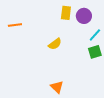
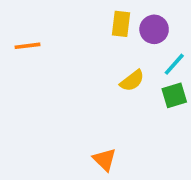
yellow semicircle: (55, 44) -> (132, 81), moved

